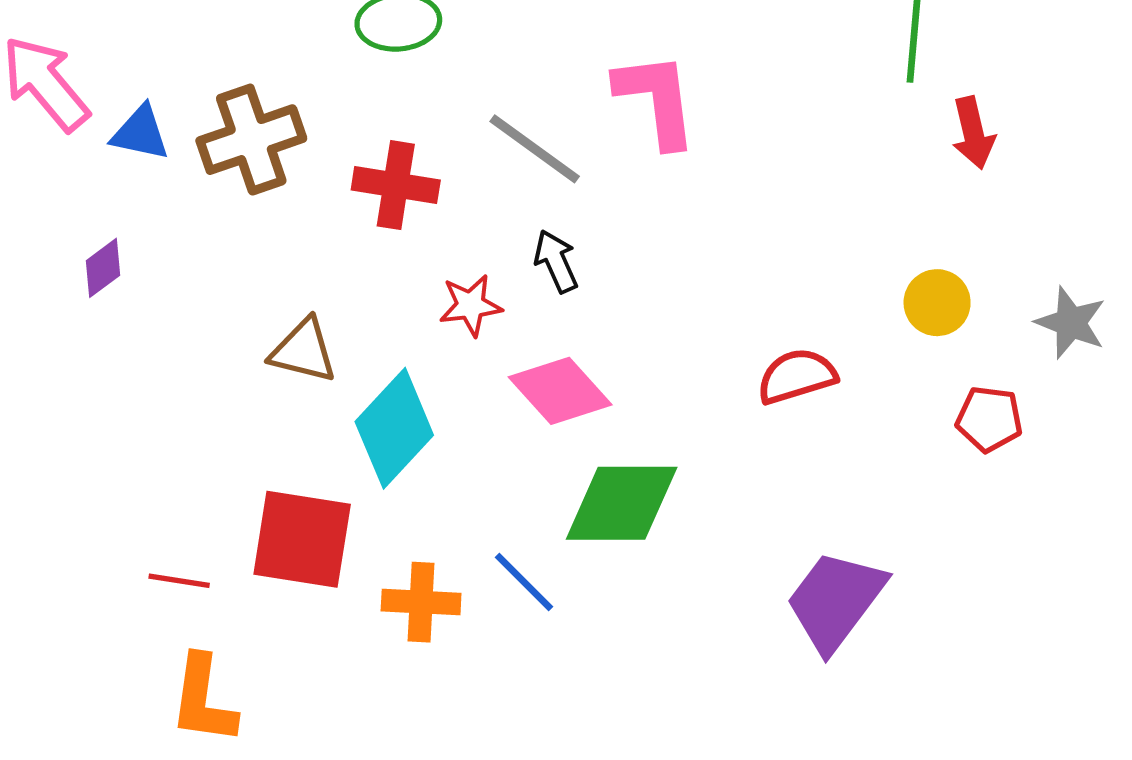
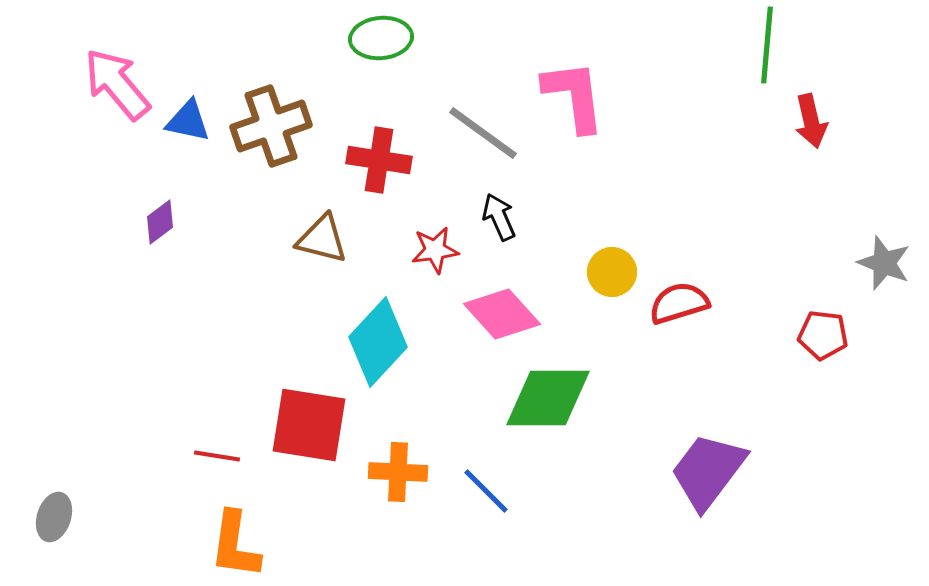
yellow circle: (937, 303) -> (612, 272), moved
brown triangle: (303, 351) -> (322, 239), moved
blue line: (524, 582) -> (486, 491), moved

